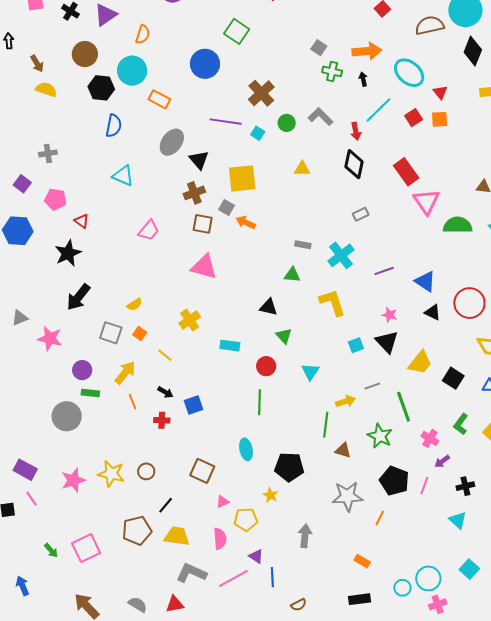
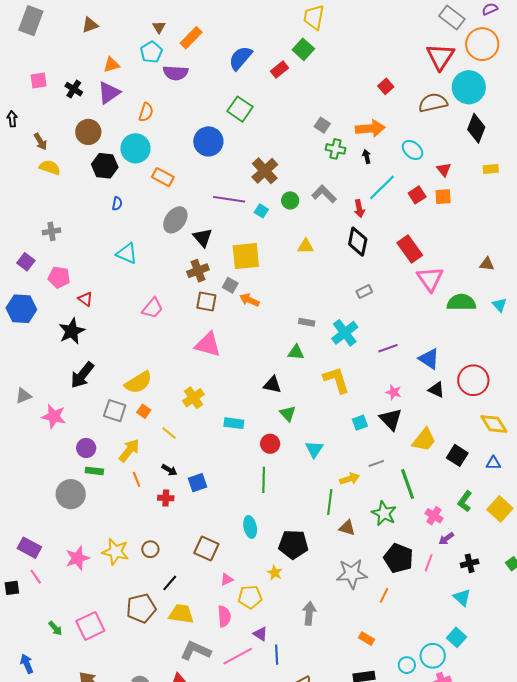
cyan ellipse: (409, 73) -> (413, 150), size x0.7
blue semicircle: (114, 126) -> (117, 204), size x0.6
yellow semicircle: (134, 305) -> (138, 382), size x1.8
cyan square: (469, 569) -> (456, 637), moved

